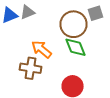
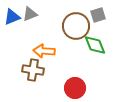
green diamond: (76, 47) -> (95, 45), moved
orange arrow: (42, 49) -> (44, 51), turned -35

